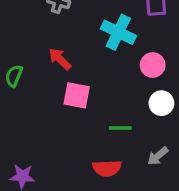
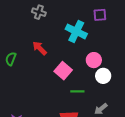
pink circle: (153, 65) -> (94, 60), moved
pink square: (77, 95) -> (63, 71), moved, turned 30

